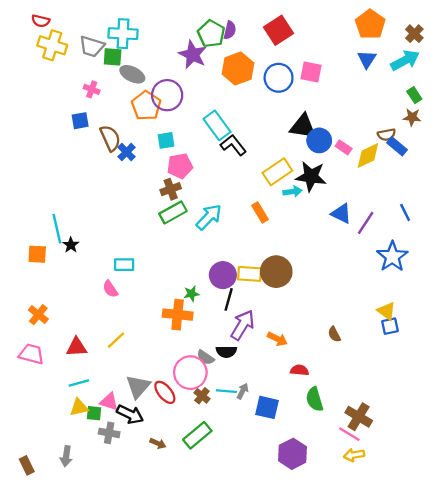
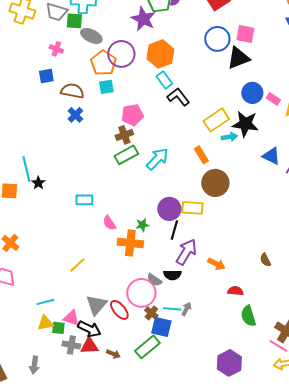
orange hexagon: (238, 68) -> (160, 54), moved
cyan rectangle: (217, 125) -> (164, 80), size x0.7
black triangle: (303, 127) -> (238, 58), moved, turned -30
brown semicircle: (110, 138) -> (72, 91), turned -55
cyan square: (166, 140) -> (106, 87), moved
blue cross: (127, 152) -> (75, 115), moved
brown circle: (276, 272) -> (215, 183), moved
pink semicircle: (110, 289) -> (109, 223), moved
red triangle: (77, 347) -> (89, 346), moved
blue square: (267, 407) -> (161, 327), moved

